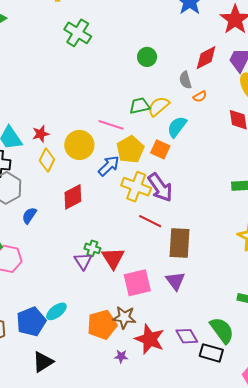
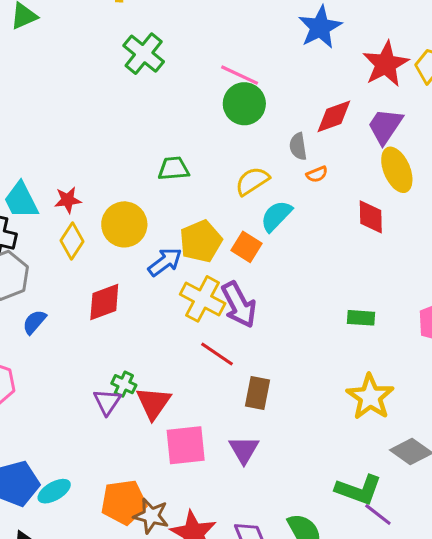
green circle: (147, 57) -> (244, 104), size x1.4
green trapezoid: (140, 106) -> (174, 169), moved
pink line: (111, 125) -> (240, 75), moved
brown rectangle: (180, 243) -> (257, 393), size x0.7
cyan ellipse: (56, 311) -> (54, 491), moved
brown star: (124, 317) -> (151, 516), moved

